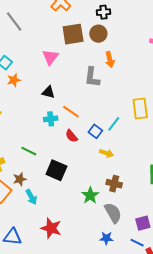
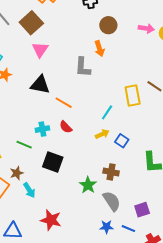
brown square: (73, 34) -> (31, 23), moved, turned -30
brown circle: (98, 34) -> (108, 25), moved
black triangle: (48, 92) -> (40, 85), size x1.5
cyan cross: (51, 119) -> (42, 129), moved
blue square: (95, 131) -> (122, 141), moved
yellow arrow: (106, 153) -> (102, 134), moved, turned -40
blue line: (137, 243) -> (128, 229), moved

